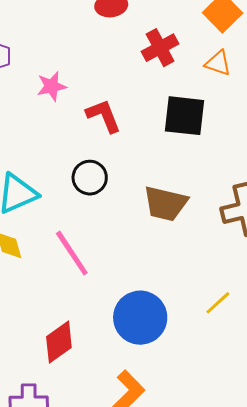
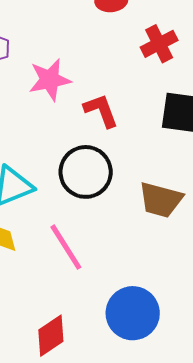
pink star: (52, 86) -> (50, 80), size x1.4
black circle: (90, 178) -> (86, 172), size x1.5

